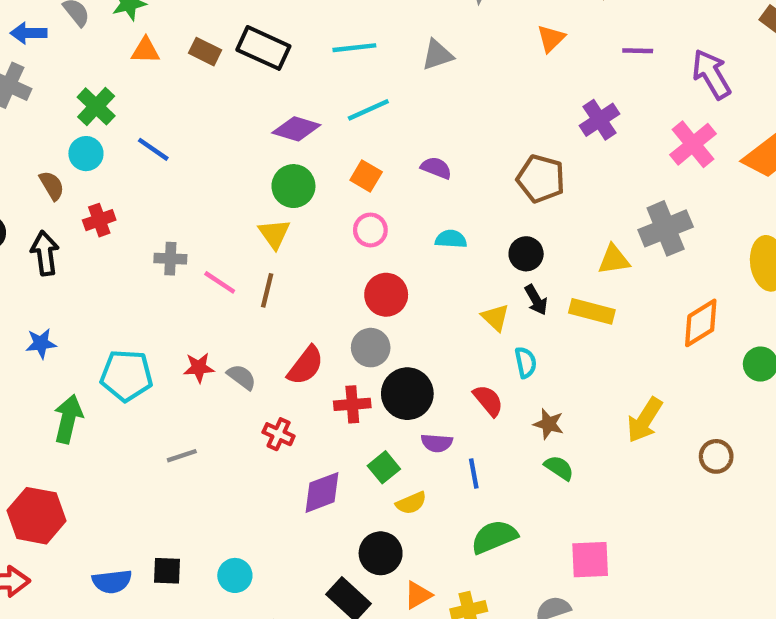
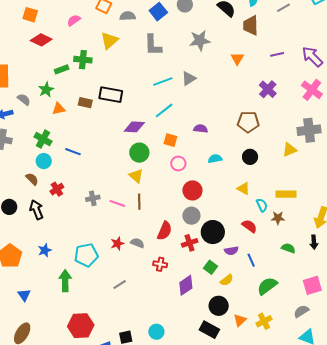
cyan line: (354, 48) -> (163, 81), moved
gray cross: (666, 228) -> (309, 130), turned 30
black arrow: (536, 300) -> (314, 242), moved, turned 40
yellow rectangle: (592, 311) -> (286, 194), moved
brown star: (549, 424) -> (278, 218), moved
red hexagon: (36, 516) -> (81, 326), moved

